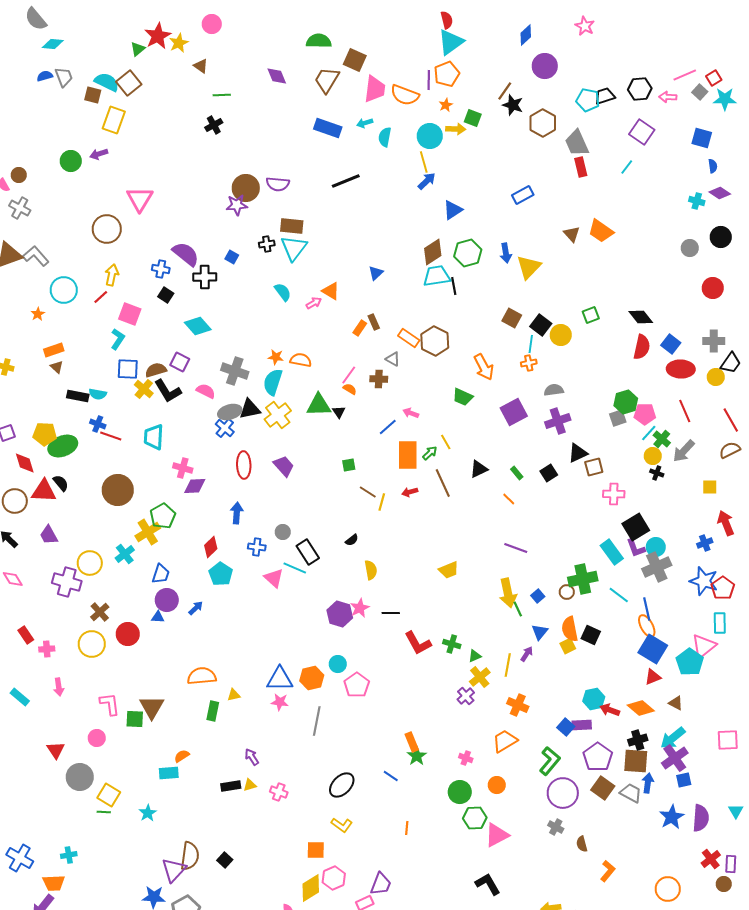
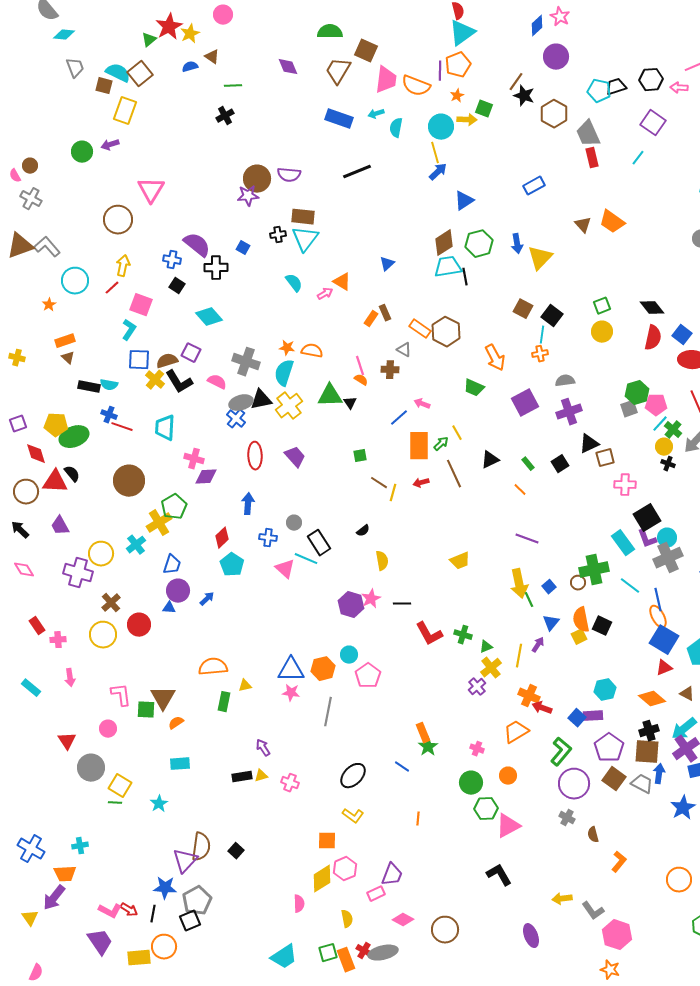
pink star: (585, 26) -> (560, 17), moved
blue semicircle: (45, 76) -> (190, 67), moved
yellow circle: (561, 335) -> (602, 332), moved
pink line: (349, 375) -> (360, 366), turned -54
red arrow: (610, 710) -> (542, 708), moved
orange semicircle: (182, 756) -> (176, 723), moved

